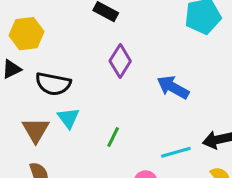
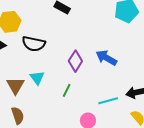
purple diamond: (120, 61) -> (75, 61), moved
black semicircle: (53, 84) -> (34, 44), moved

